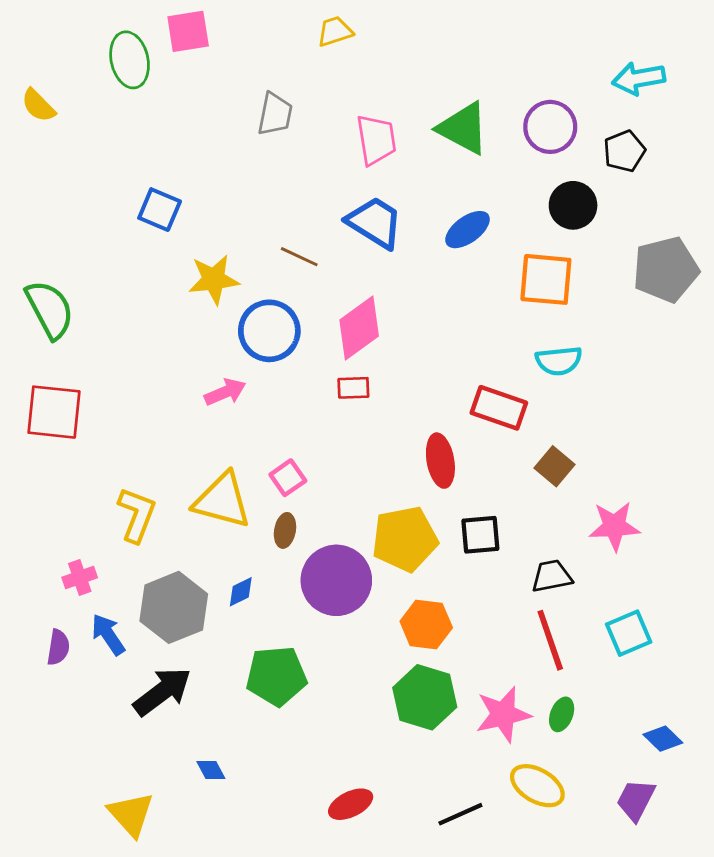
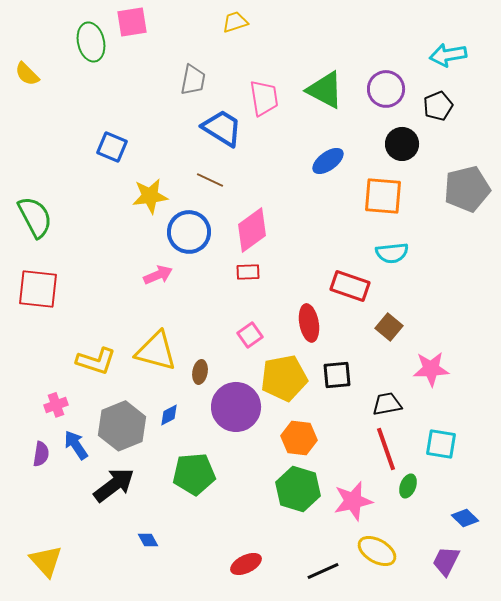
blue trapezoid: (375, 222) -> (222, 128), moved
pink square: (288, 478) -> (250, 335), moved
yellow L-shape: (137, 515) -> (96, 361), turned 87
cyan square: (629, 633) -> (441, 444), turned 32
green ellipse: (562, 714) -> (408, 486), moved
yellow triangle: (131, 814) -> (46, 561), moved

